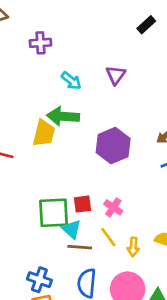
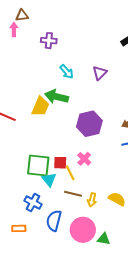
pink cross: (113, 207) -> (84, 159), moved
yellow line: (108, 237) -> (70, 173), moved
brown line: (80, 247) -> (73, 194), moved
blue cross: (39, 280) -> (33, 203), moved

